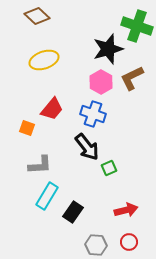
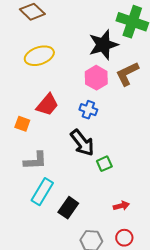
blue cross: (93, 114) -> (88, 110), size x0.7
red arrow: (126, 210) -> (121, 206), size x0.7

